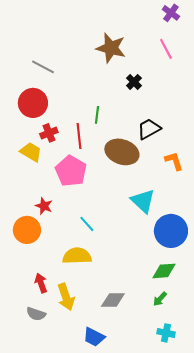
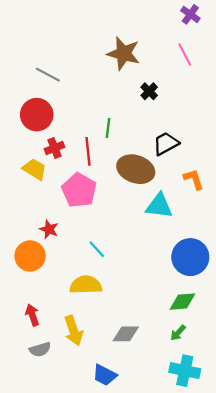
cyan triangle: (143, 201) -> (159, 206), moved, turned -36
red arrow: (41, 283) -> (32, 315), moved
gray semicircle: (36, 314) -> (40, 349), turned -36
cyan cross: (166, 333) -> (185, 371), size x1.5

